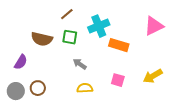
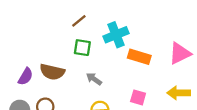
pink triangle: (154, 26) -> (180, 53), moved
brown semicircle: (42, 39) -> (52, 72), moved
yellow arrow: (153, 76) -> (179, 93), turned 30

